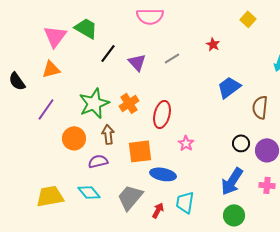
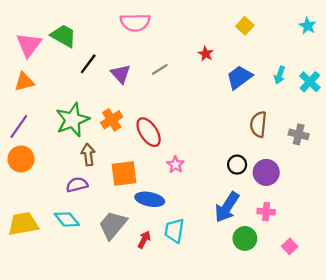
blue trapezoid: (229, 87) -> (239, 77), moved
red ellipse: (162, 114) -> (149, 132), turned -48
orange circle: (74, 138) -> (21, 159), moved
green circle: (234, 215) -> (245, 238), moved

